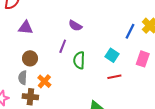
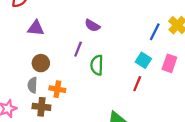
cyan square: (112, 55) -> (143, 60), moved
red line: (114, 77) -> (137, 84), turned -56
orange cross: (44, 81) -> (57, 89), turned -32

